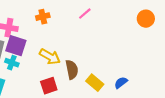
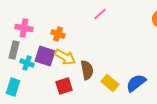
orange cross: (43, 17) -> (58, 34), moved, turned 32
purple square: (16, 46) -> (45, 56), moved
blue semicircle: (121, 83) -> (136, 83), size x1.5

